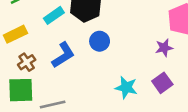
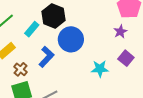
blue circle: (100, 41) -> (71, 39), size x1.6

